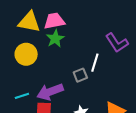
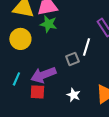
green star: (55, 39) -> (48, 24), turned -30
cyan line: (22, 96) -> (16, 79), turned -48

